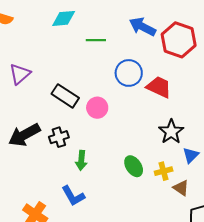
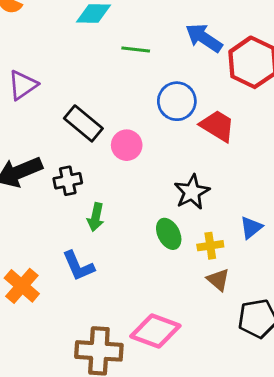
black star: (171, 132) -> (192, 192), moved
brown triangle: (181, 188) -> (218, 280), moved

